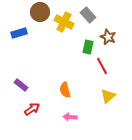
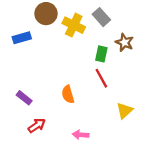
red line: (102, 66) -> (101, 78), moved
orange semicircle: (65, 90) -> (68, 94), moved

